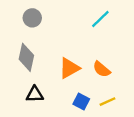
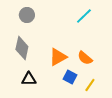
blue square: (81, 102) -> (70, 77), moved
yellow line: (108, 102) -> (90, 85), turned -32

